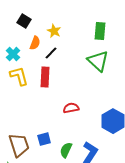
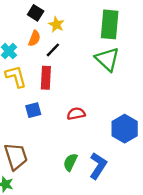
black square: (24, 21) -> (36, 13), moved
green rectangle: (100, 31) -> (110, 24), size x1.4
blue square: (44, 139) -> (33, 110), moved

